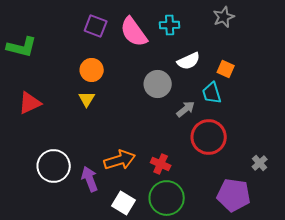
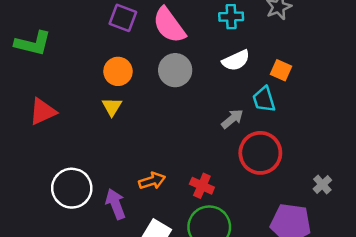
cyan cross: (170, 25) -> (231, 17), moved
gray circle: (158, 84) -> (175, 70), moved
orange arrow: (120, 160) -> (152, 181), size x0.7

